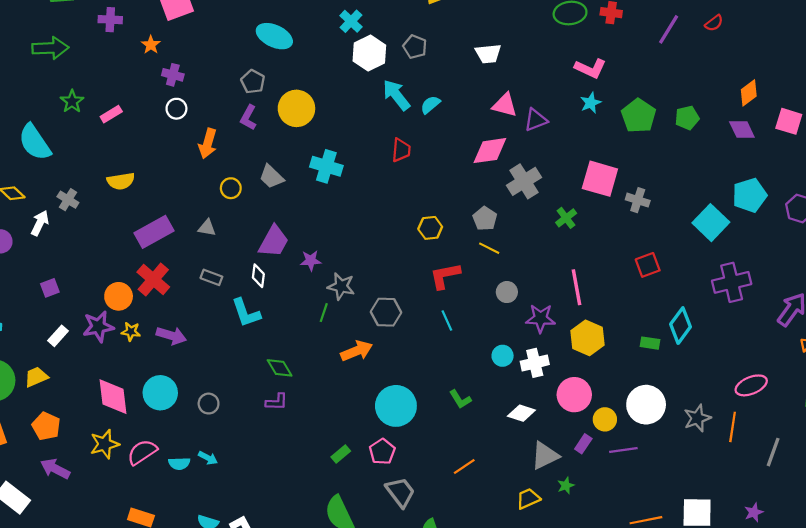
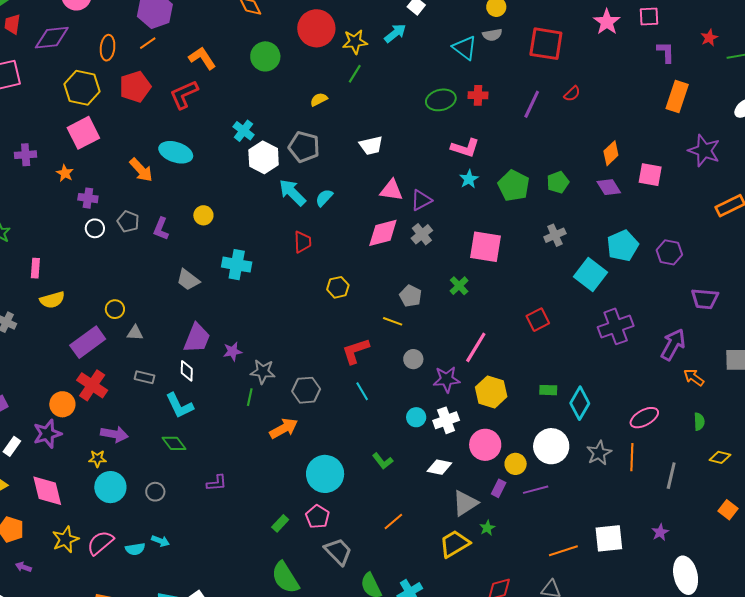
gray pentagon: (415, 47) -> (304, 147), size x1.4
gray pentagon: (253, 82) -> (128, 222), moved
yellow circle: (296, 108) -> (203, 215), size x0.6
pink rectangle: (111, 114) -> (35, 268), moved, turned -48
orange arrow: (208, 144) -> (141, 170), moved, turned -52
gray cross: (524, 181) -> (422, 234), moved, size x0.7
yellow circle: (231, 188) -> (115, 309), moved
gray cross: (638, 200) -> (555, 235), moved, turned -35
gray pentagon: (485, 219) -> (411, 296), moved
yellow hexagon: (430, 228) -> (338, 287), moved
pink line: (576, 287) -> (476, 347), turned 48
cyan diamond: (680, 326) -> (580, 403), moved
yellow star: (131, 332) -> (97, 459), moved
green diamond: (280, 368) -> (174, 443), moved
pink diamond: (113, 397) -> (47, 491), moved
purple arrow: (55, 469) -> (23, 567), size x0.6
yellow trapezoid: (528, 499) -> (455, 544), size x1.4

